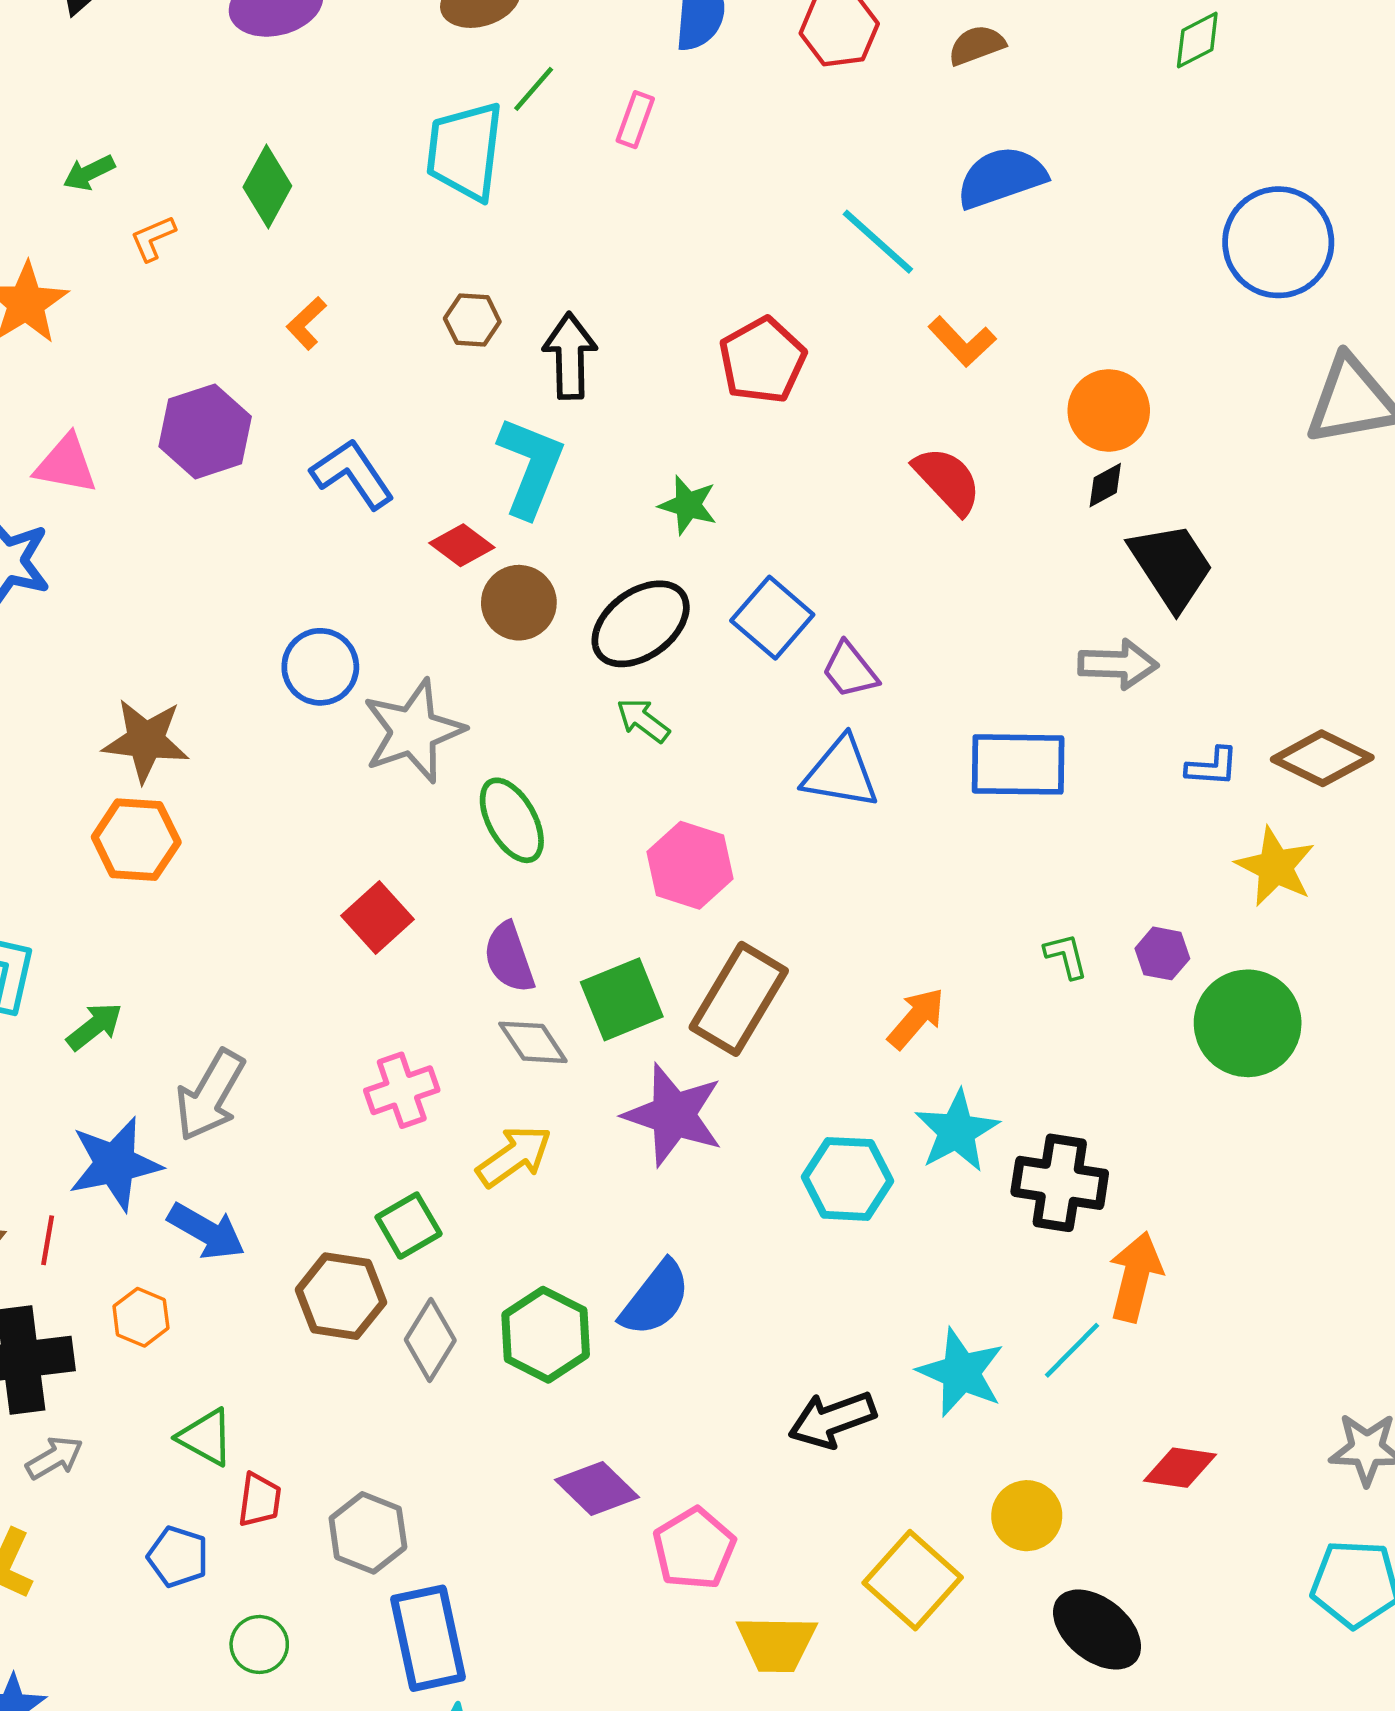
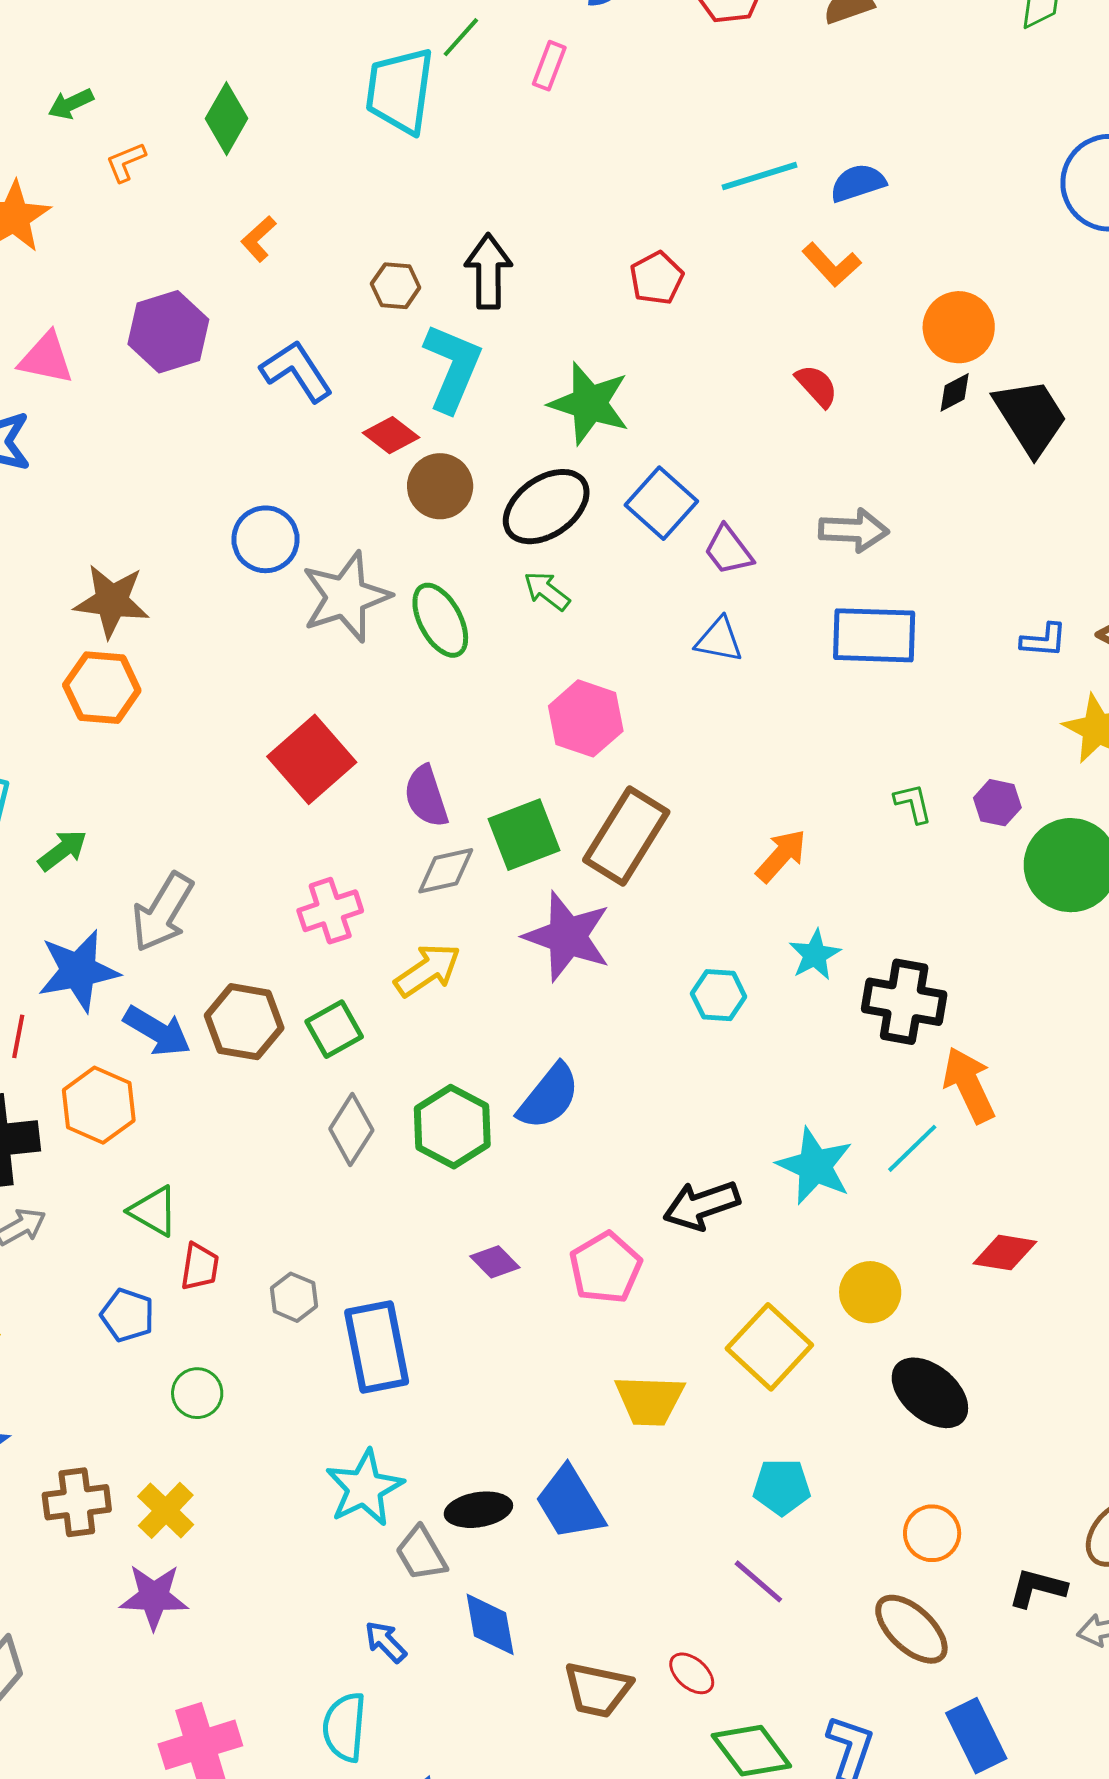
blue semicircle: (1001, 177) -> (858, 183), moved, size x0.7
cyan line: (878, 242) -> (760, 176), turned -60
brown hexagon: (472, 320) -> (396, 286), moved
red pentagon: (762, 360) -> (657, 278), size x0.7
red semicircle: (947, 480) -> (817, 386), size x0.7
green star: (688, 505) -> (589, 403), size x1.6
black trapezoid: (1171, 566) -> (1031, 417), moved
gray arrow: (1118, 664) -> (854, 530), moved
blue triangle: (841, 773) -> (719, 640), size x0.7
green ellipse: (512, 820) -> (440, 620), moved
red square: (378, 918) -> (312, 759), size x1.4
gray diamond: (533, 1042) -> (446, 871), turned -70
cyan star: (957, 1131) -> (815, 955), size x0.7
cyan hexagon: (847, 1179) -> (719, 995), size x0.7
orange arrow: (1135, 1277) -> (969, 1085), turned -40
brown hexagon: (341, 1296) -> (244, 1022), moved
orange hexagon: (141, 1317) -> (99, 1105), size x1.5
purple diamond: (597, 1488) -> (495, 1262), size x0.7
gray hexagon: (368, 1533) -> (294, 1297), size x0.7
pink pentagon: (694, 1549) -> (605, 1268), moved
blue rectangle: (428, 1638) -> (377, 1347), moved

